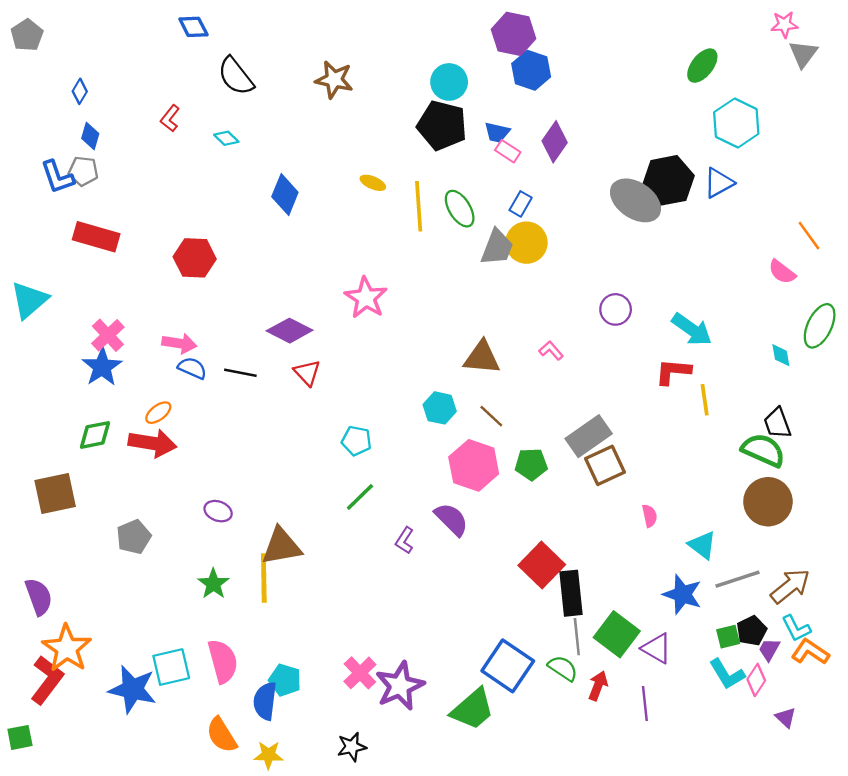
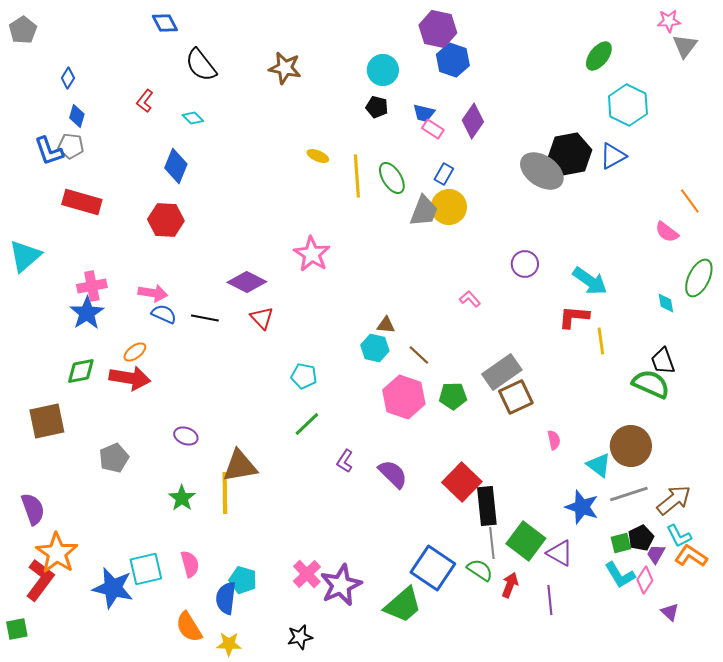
black pentagon: (442, 125) -> (377, 107), size x0.5
blue diamond: (285, 195) -> (176, 166), moved
pink cross: (108, 335) -> (92, 286), turned 32
brown triangle: (482, 358) -> (386, 325), moved, size x0.6
brown circle: (768, 502) -> (631, 446), moved
purple semicircle: (451, 519) -> (393, 474), moved
pink semicircle: (223, 661) -> (190, 564), size x0.7

